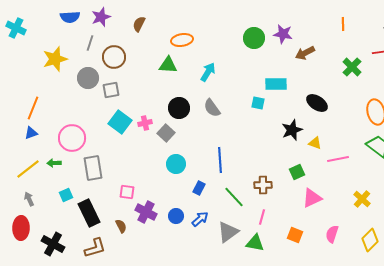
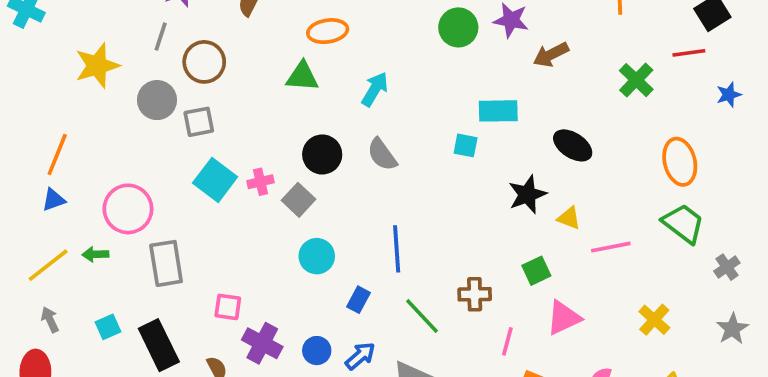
cyan square: (66, 195) -> (108, 327), moved
pink line: (262, 217) -> (507, 341), moved

